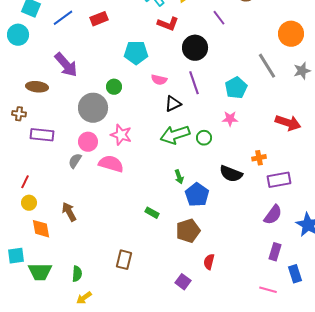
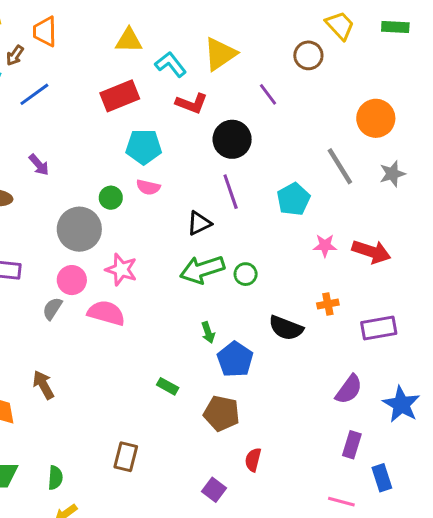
red rectangle: (99, 19) -> (120, 96), moved, size x1.4
purple arrow: (66, 65) -> (39, 165), size x0.6
pink semicircle: (159, 80) -> (148, 187), moved
pink star: (230, 119) -> (325, 246), moved
purple rectangle: (279, 180) -> (379, 328), moved
brown pentagon: (188, 231) -> (222, 413), turned 30

